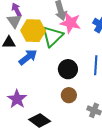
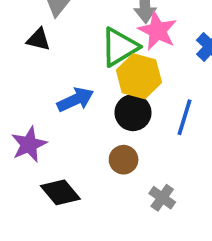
yellow hexagon: (33, 31) -> (139, 76), moved
blue arrow: (28, 57) -> (75, 100), moved

